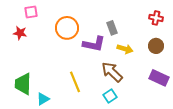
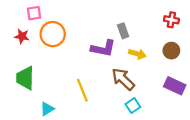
orange circle: (67, 28) -> (53, 34), moved
green trapezoid: (23, 84) -> (25, 78), moved
cyan square: (110, 96) -> (133, 106), moved

